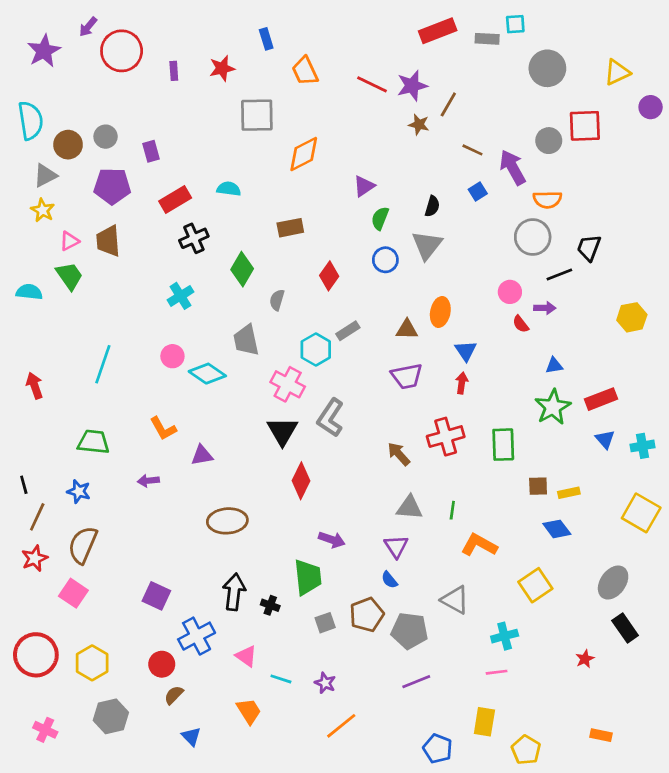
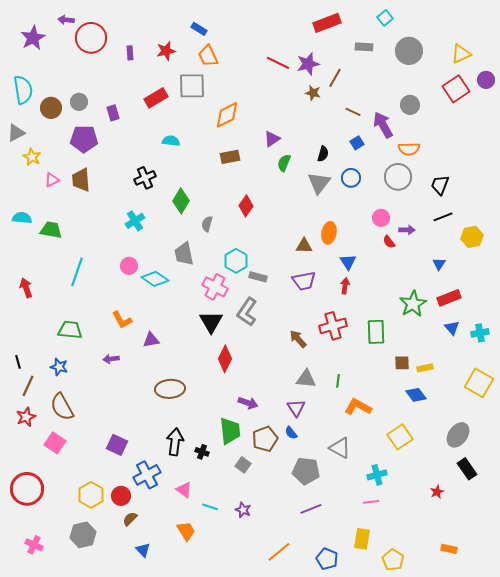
cyan square: (515, 24) -> (385, 18), turned -35
purple arrow: (88, 27) -> (66, 20), turned 56
blue rectangle: (266, 39) -> (199, 29), turned -42
gray rectangle: (487, 39) -> (364, 47), moved
orange trapezoid: (305, 71) -> (208, 56), moved
red square: (585, 126) -> (456, 89), moved, turned -32
gray triangle: (45, 175) -> (16, 133), moved
red rectangle: (175, 200) -> (156, 98), moved
brown rectangle: (290, 228) -> (230, 157), moved
blue circle: (385, 260) -> (351, 178), moved
black line: (559, 275) -> (443, 217), moved
green trapezoid: (69, 276) -> (51, 230), moved, turned -45
gray rectangle: (348, 331) -> (258, 277), moved, turned 48
blue triangle: (554, 366) -> (439, 264), moved, turned -48
brown semicircle: (83, 545) -> (62, 407), turned -52
brown pentagon: (367, 615) -> (265, 439), moved
gray square: (325, 623) -> (243, 465), turned -35
yellow hexagon: (92, 663) -> (91, 495), moved
orange line: (341, 726) -> (279, 552), moved

